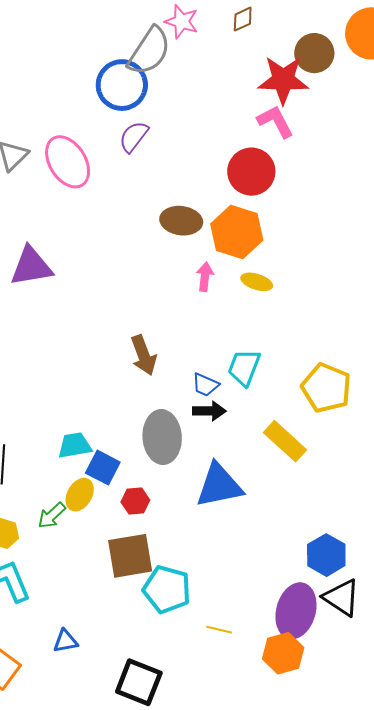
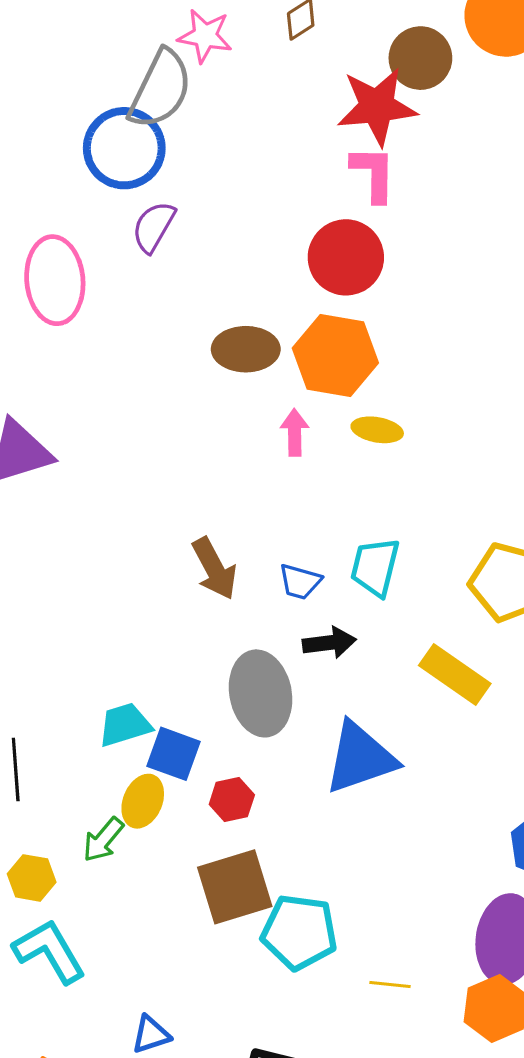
pink L-shape: (275, 122) -> (373, 174), turned 36
pink ellipse: (68, 162) -> (55, 280), turned 34
blue trapezoid: (205, 385) -> (300, 582), moved

